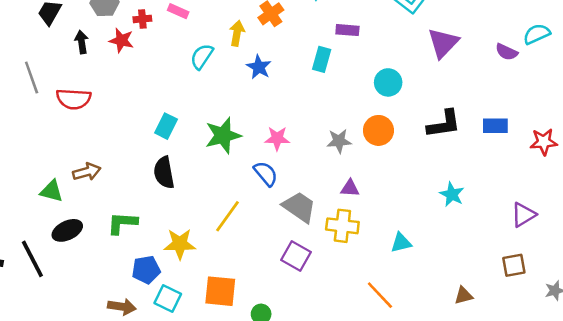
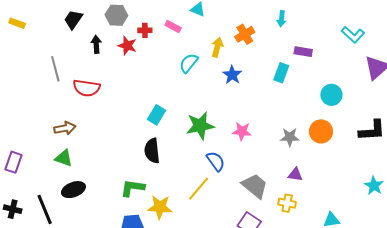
brown arrow: (87, 172) -> (65, 128), moved
blue semicircle: (266, 174) -> (216, 161), moved
green L-shape: (122, 223) -> (133, 188), moved
yellow cross: (342, 226) -> (287, 203), size x0.7

